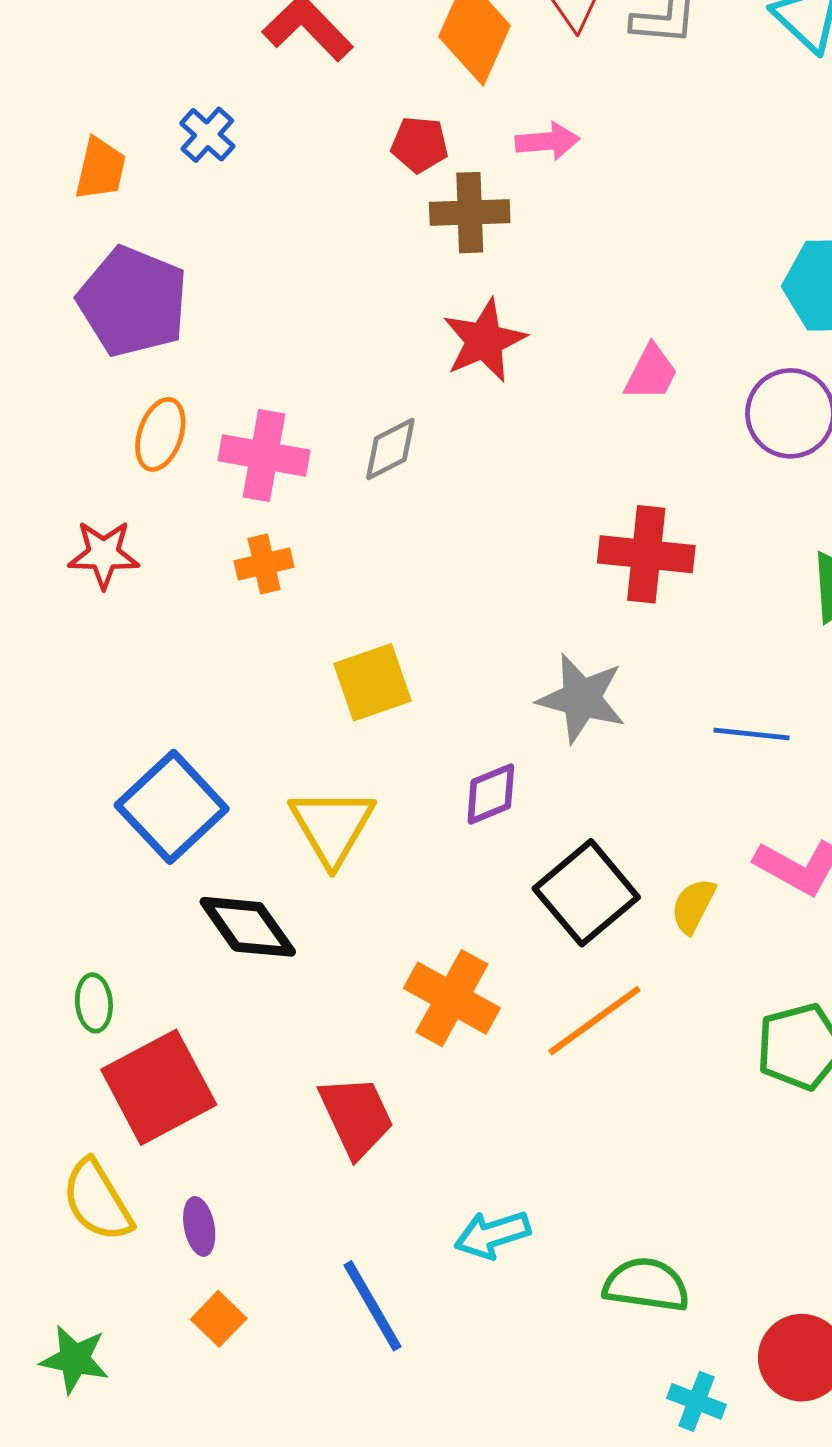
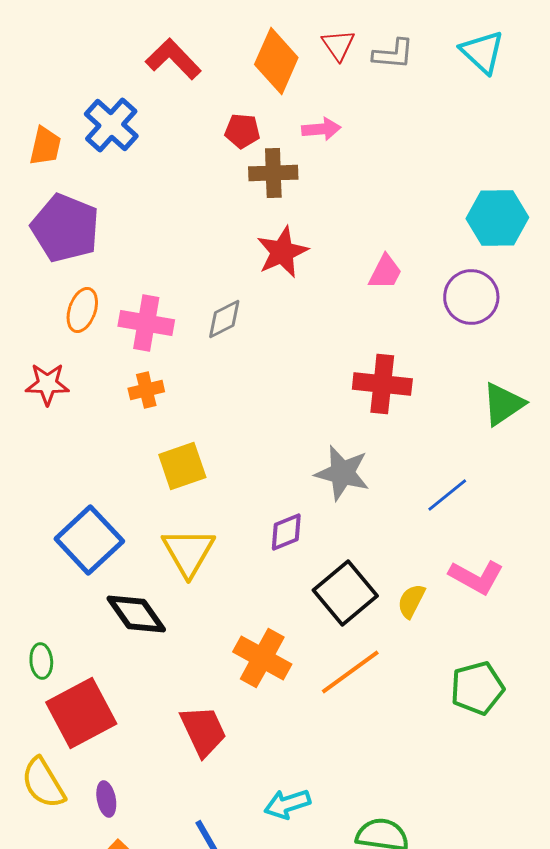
blue cross: (207, 135) -> (111, 125), size x1.6
yellow square: (373, 682) -> (182, 466), moved
blue line: (752, 734) -> (447, 495), turned -45

